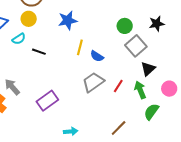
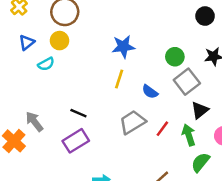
blue star: (68, 20) -> (123, 47), moved
black line: (39, 52) -> (78, 113), moved
blue semicircle: (97, 56) -> (150, 92), moved

